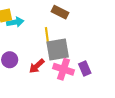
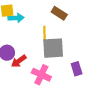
red arrow: (37, 66) -> (19, 61), moved
pink cross: (64, 69) -> (41, 75), moved

